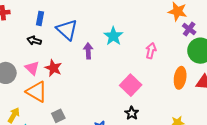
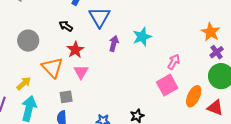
black arrow: (34, 40) -> (66, 26), moved
pink triangle: (32, 68) -> (81, 72), moved
pink square: (131, 85) -> (167, 85), moved

